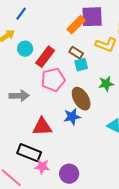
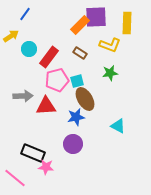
cyan square: (81, 65) -> (77, 81), moved
green star: (106, 84) -> (110, 73), moved
red triangle: (42, 127) -> (46, 106), moved
purple circle: (69, 174) -> (73, 144), moved

